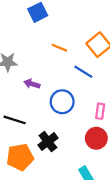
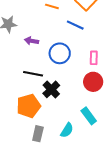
black line: (15, 120) -> (33, 74), moved

